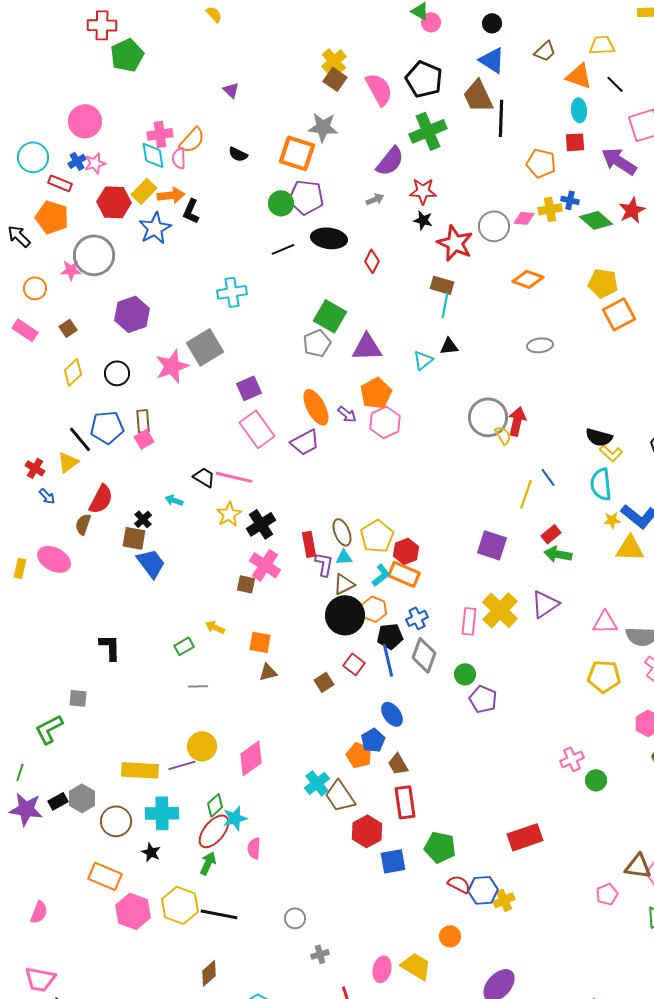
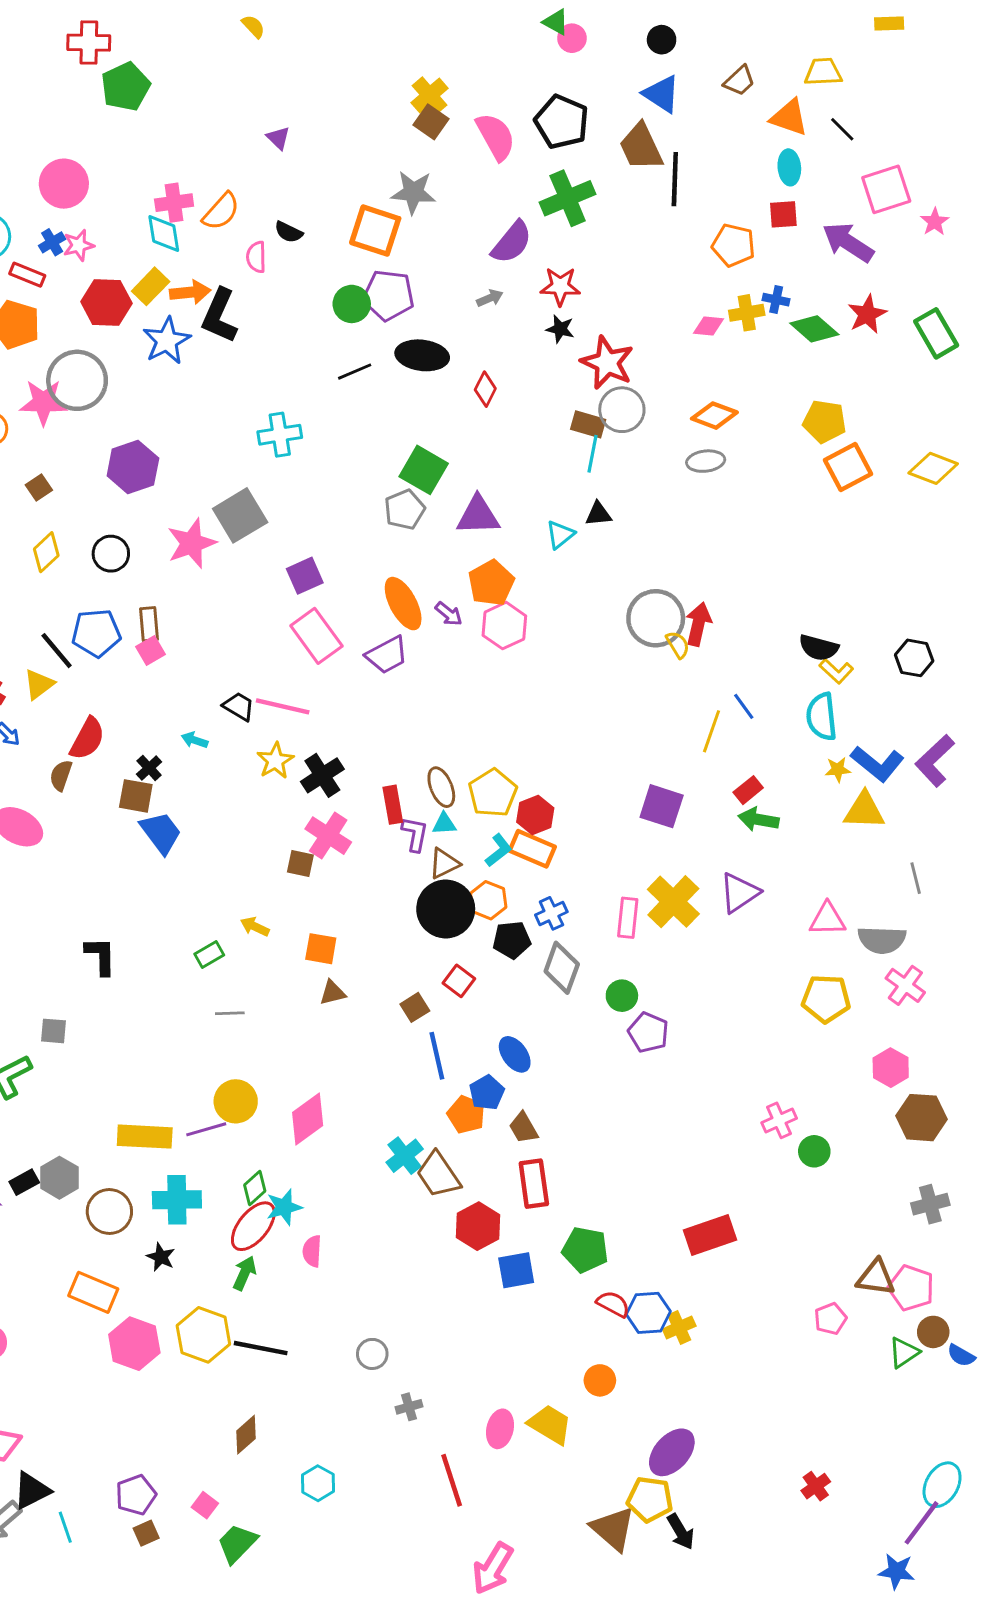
pink semicircle: (179, 158) -> (256, 257), moved
black L-shape: (191, 211) -> (220, 316), size x1.5
gray circle: (494, 226) -> (622, 410), moved
pink star: (71, 270) -> (43, 402), size x1.5
gray ellipse: (540, 345) -> (706, 461), moved
blue line: (388, 660) -> (437, 1056), moved

